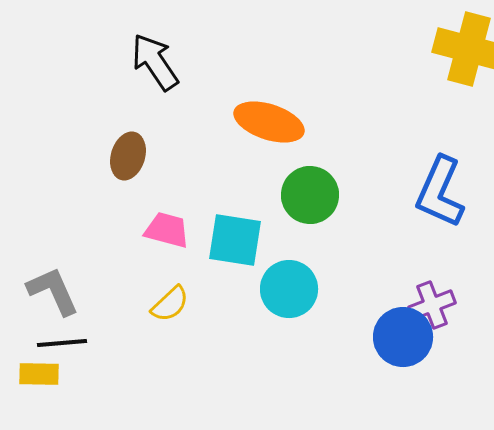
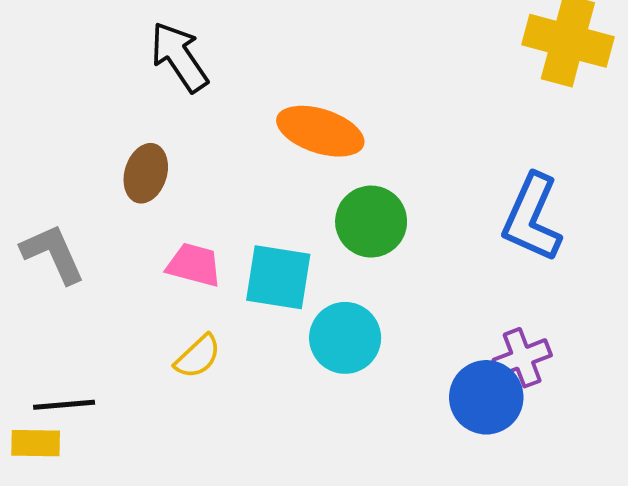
gray L-shape: (53, 291) -> (53, 254), moved

